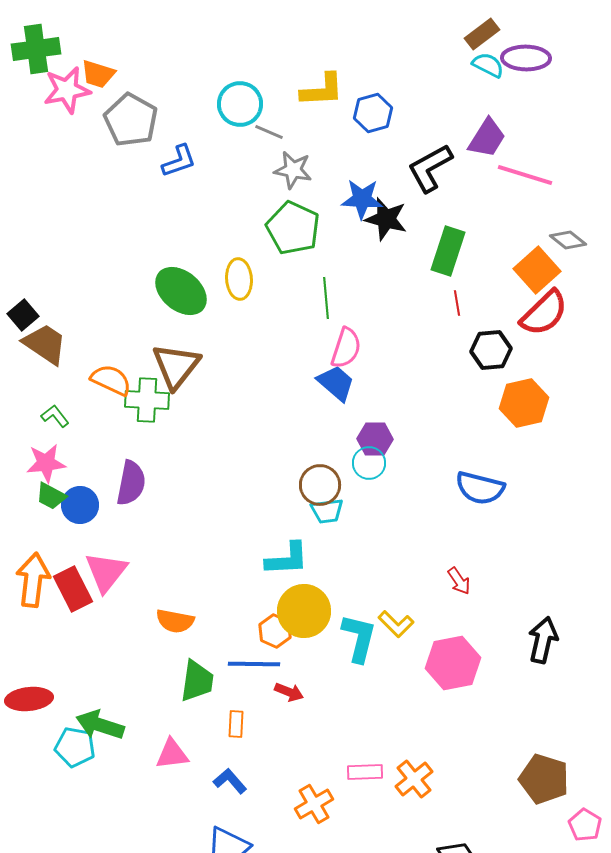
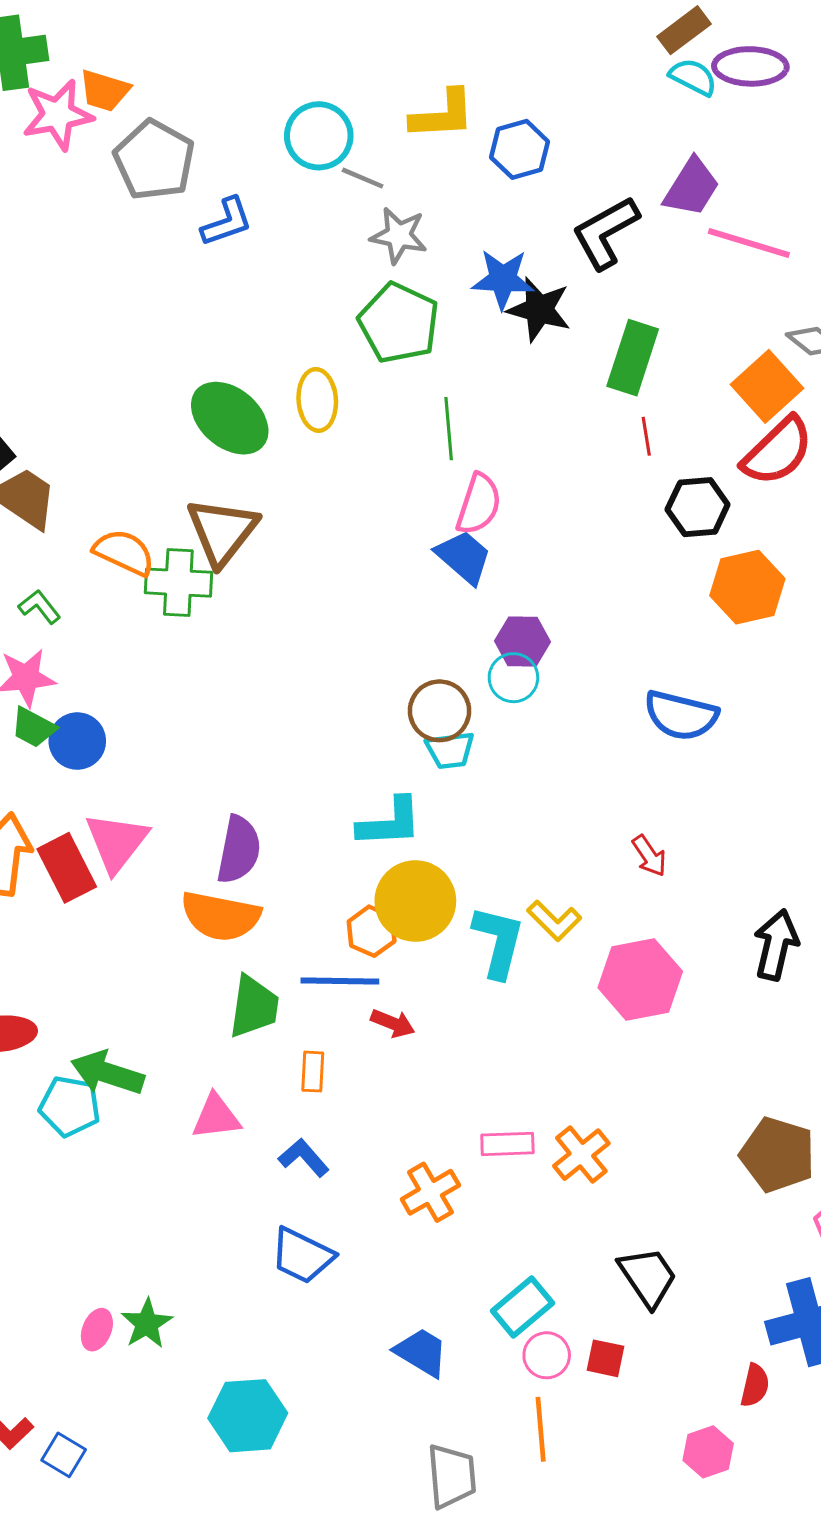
purple semicircle: (131, 483) -> (239, 850), moved
orange semicircle: (175, 621) -> (221, 916), size x1.4

